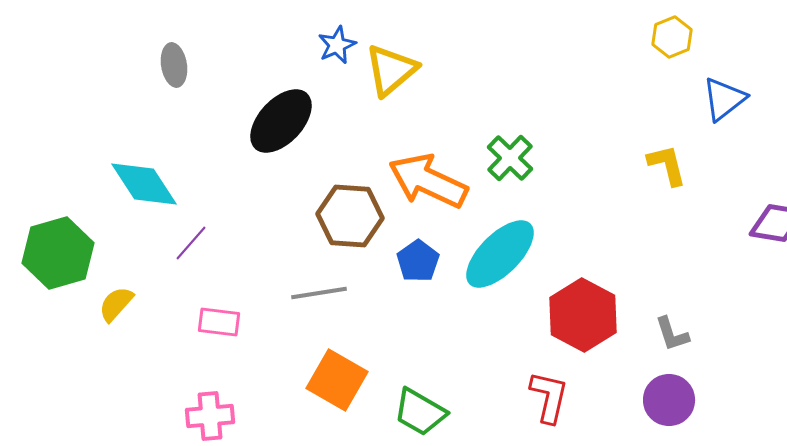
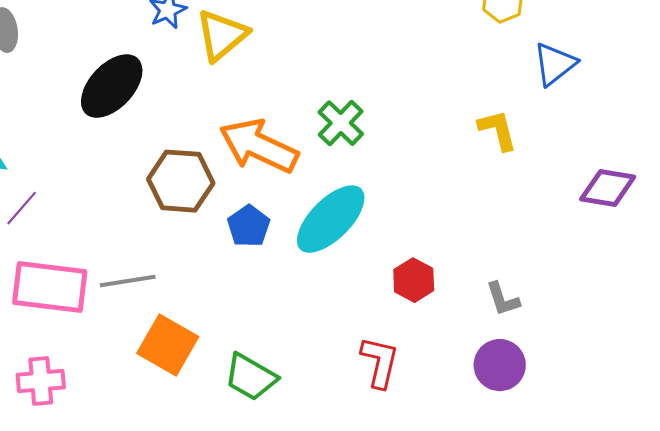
gray line: (319, 293) -> (128, 281), moved
red hexagon: (583, 315) -> (414, 280), size x0.6
pink rectangle: (219, 322) -> (50, 287), size x1.8

